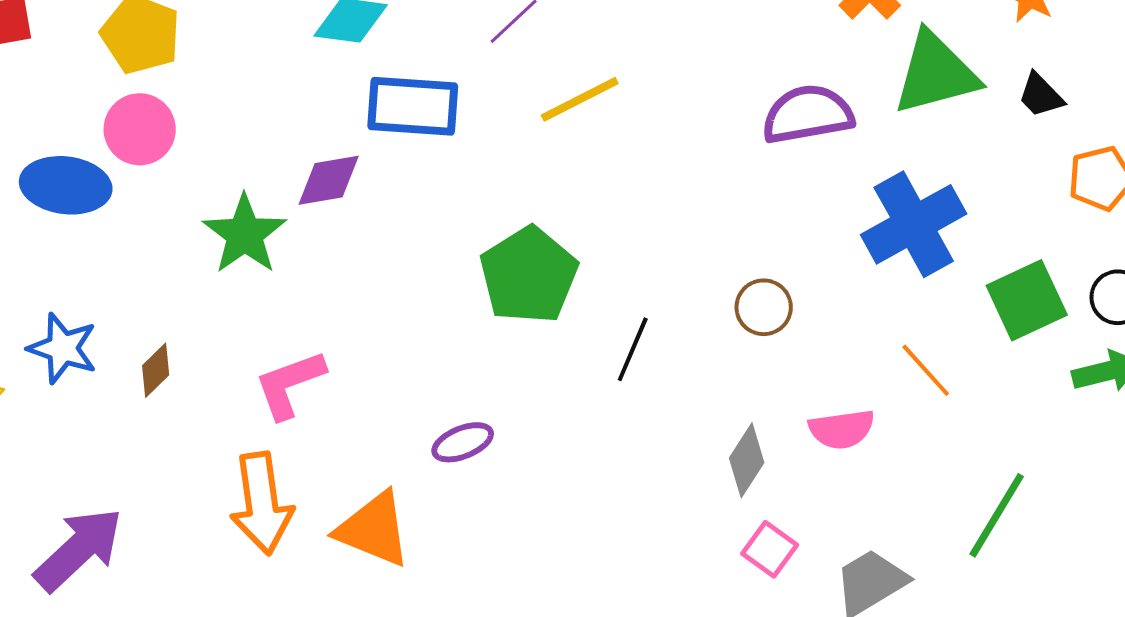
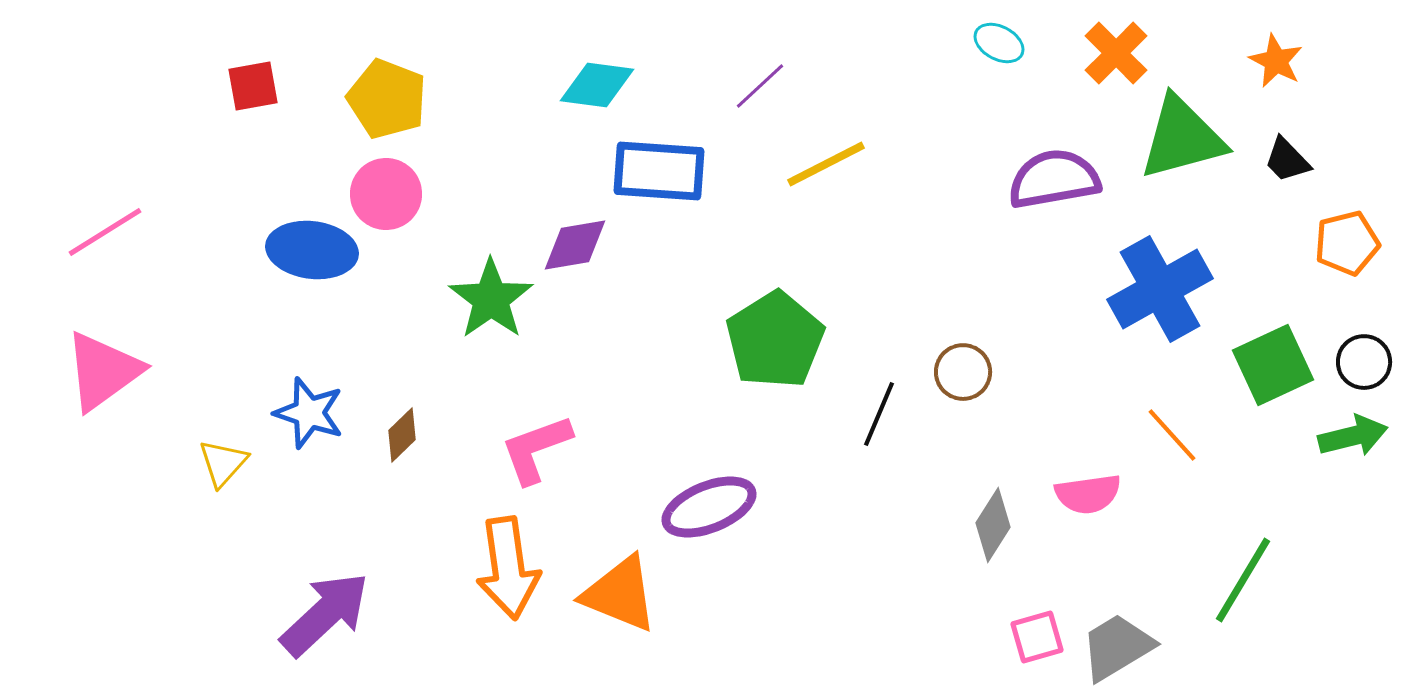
brown circle: (764, 307) -> (963, 372), moved
purple ellipse: (463, 442) -> (709, 507), size x1.5
pink square: (770, 549) -> (1037, 637), moved, turned 38

